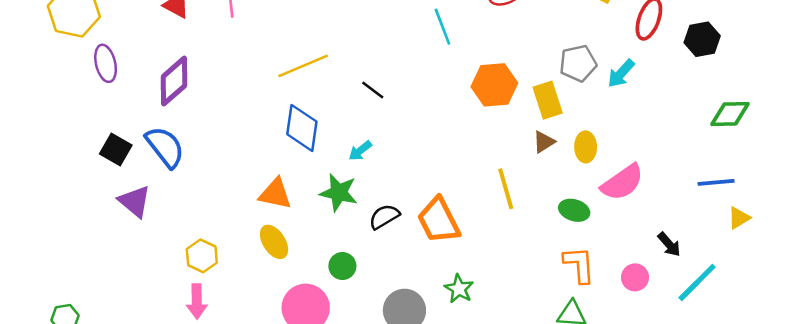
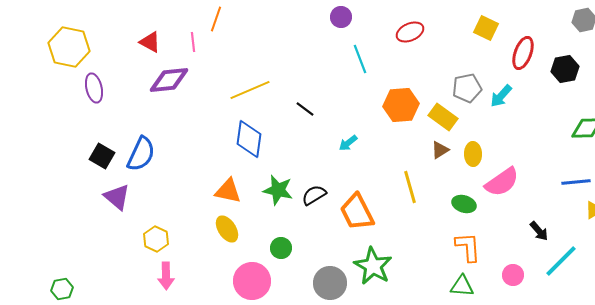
purple diamond: (174, 81) -> (169, 80), moved, turned 36
yellow rectangle: (548, 100) -> (443, 117), turned -36
blue semicircle: (165, 147) -> (141, 154), turned 63
cyan arrow: (360, 151) -> (348, 143), moved
black semicircle: (384, 217) -> (314, 195), moved
yellow hexagon: (202, 256) -> (156, 239), moved
pink circle: (635, 277) -> (513, 275), moved
green star: (459, 289) -> (373, 266), size x1.6

